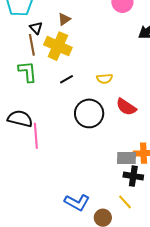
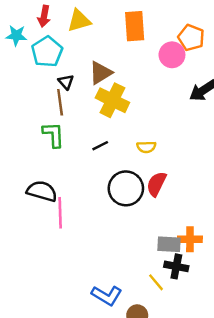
brown triangle: (64, 19) -> (101, 73), size x1.5
yellow cross: (58, 46) -> (112, 100), moved
red semicircle: (126, 107) -> (156, 184), moved, turned 80
yellow line: (125, 202) -> (156, 282), moved

